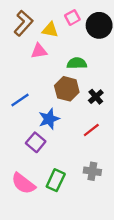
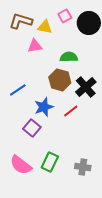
brown L-shape: (23, 23) -> (21, 21), turned -115
black cross: (96, 97) -> (86, 87), size x1.5
red line: (91, 130) -> (71, 111), moved
gray cross: (92, 171) -> (83, 167), moved

